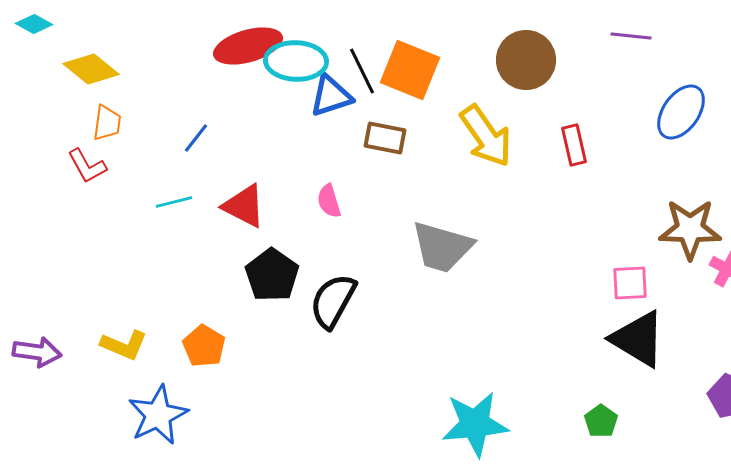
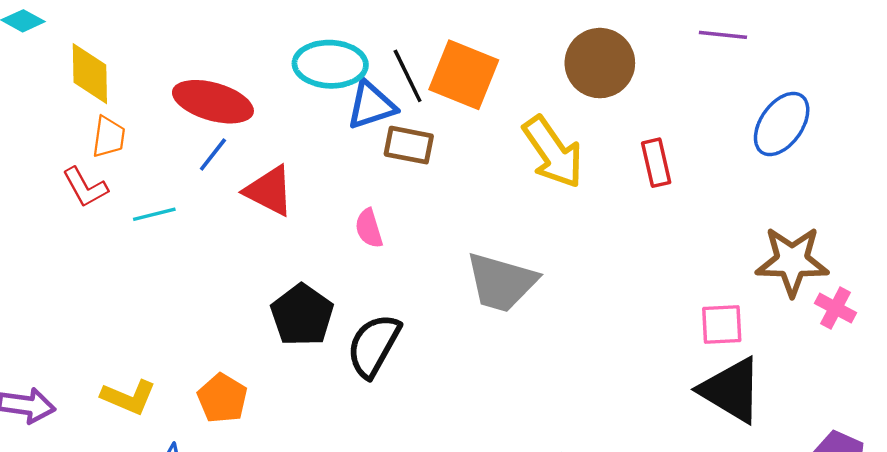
red ellipse: (248, 46) -> (213, 102), moved, turned 32
yellow diamond: (91, 69) -> (90, 74), turned 50
brown rectangle: (385, 138) -> (409, 145), moved
cyan line: (174, 202) -> (154, 214), moved
red triangle: (244, 206) -> (269, 191), moved

